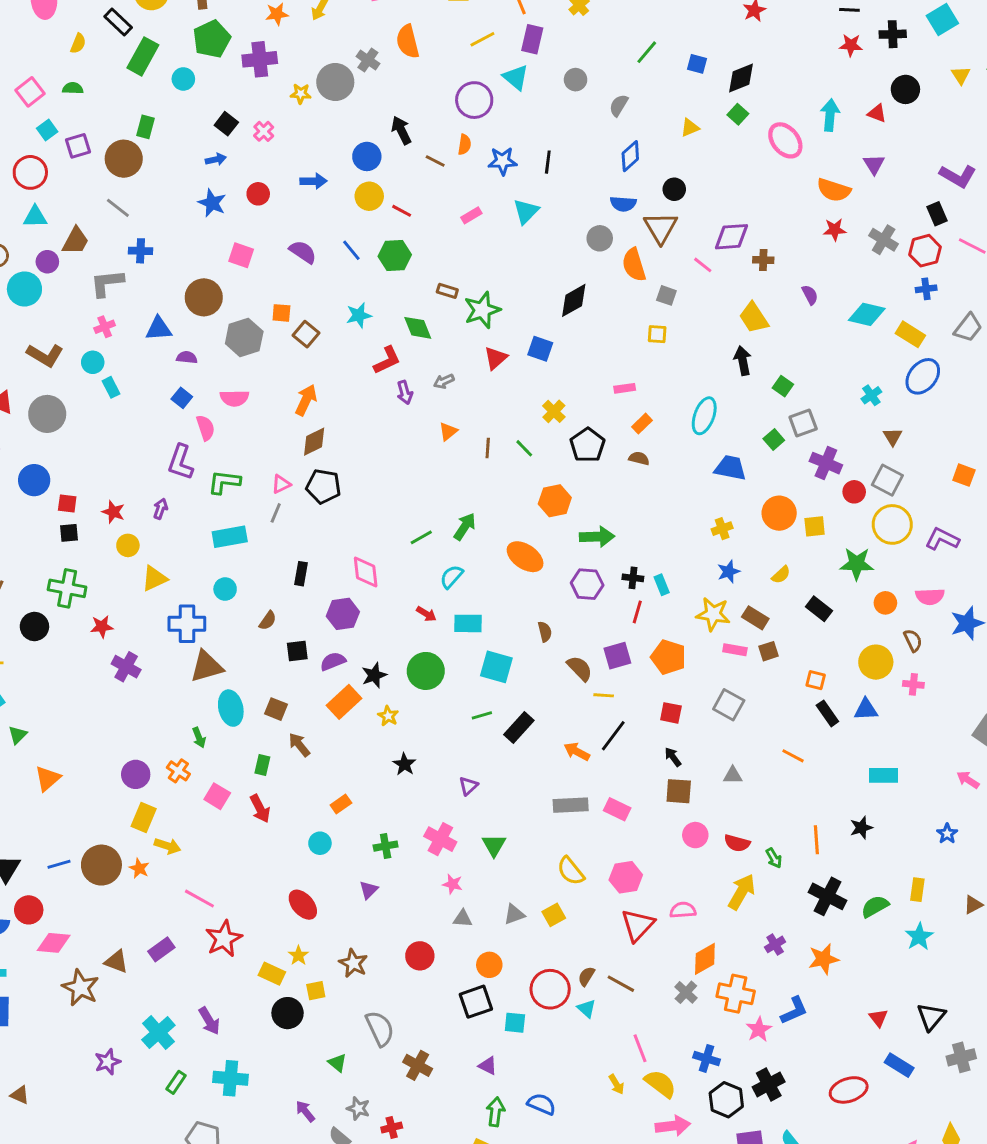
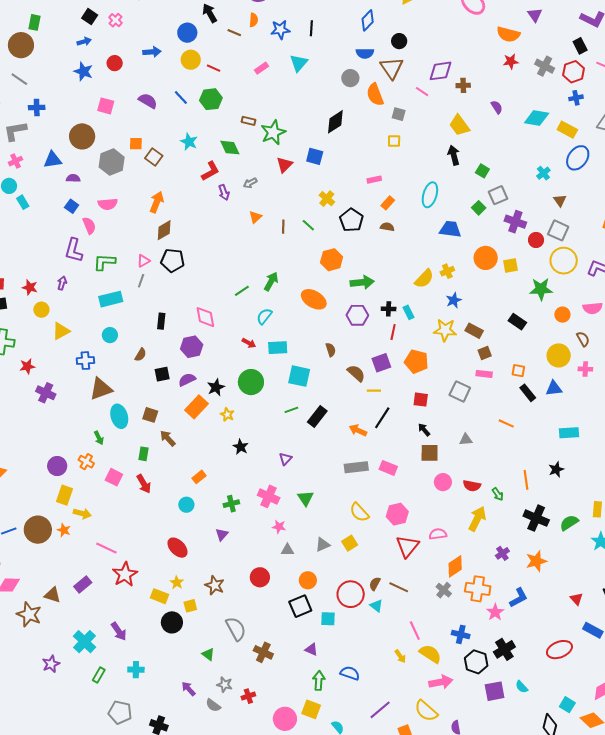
cyan star: (359, 315) -> (189, 142), turned -30
yellow semicircle: (781, 575) -> (424, 279), moved, size x1.5
blue cross: (187, 624) -> (85, 361), size x0.7
pink rectangle: (735, 650) -> (484, 374), moved
cyan cross: (231, 1078) -> (136, 670), size x0.7

